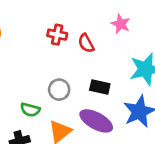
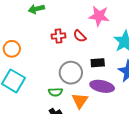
pink star: (121, 24) -> (99, 16), size x1.5
gray circle: (59, 90) -> (71, 73), size x1.5

